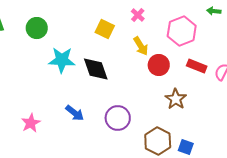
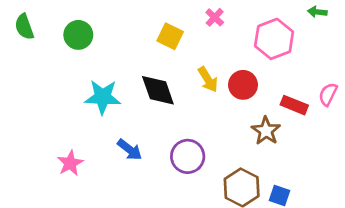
yellow arrow: (141, 46) -> (208, 79), moved
cyan star: (62, 60) -> (103, 97), moved
red rectangle: (197, 66) -> (294, 105), moved

